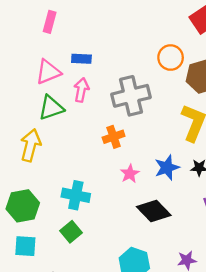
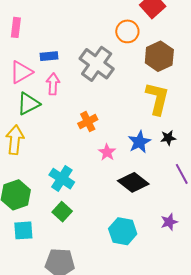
orange circle: (171, 58) -> (127, 31), moved
gray cross: (131, 96) -> (97, 64), moved, turned -32
cyan cross: (76, 195) -> (62, 179), turned 30

